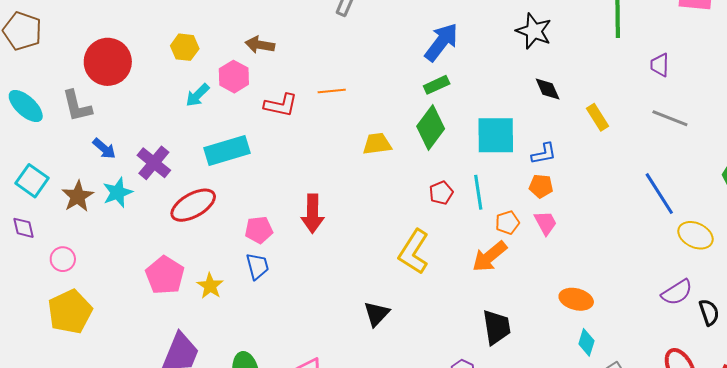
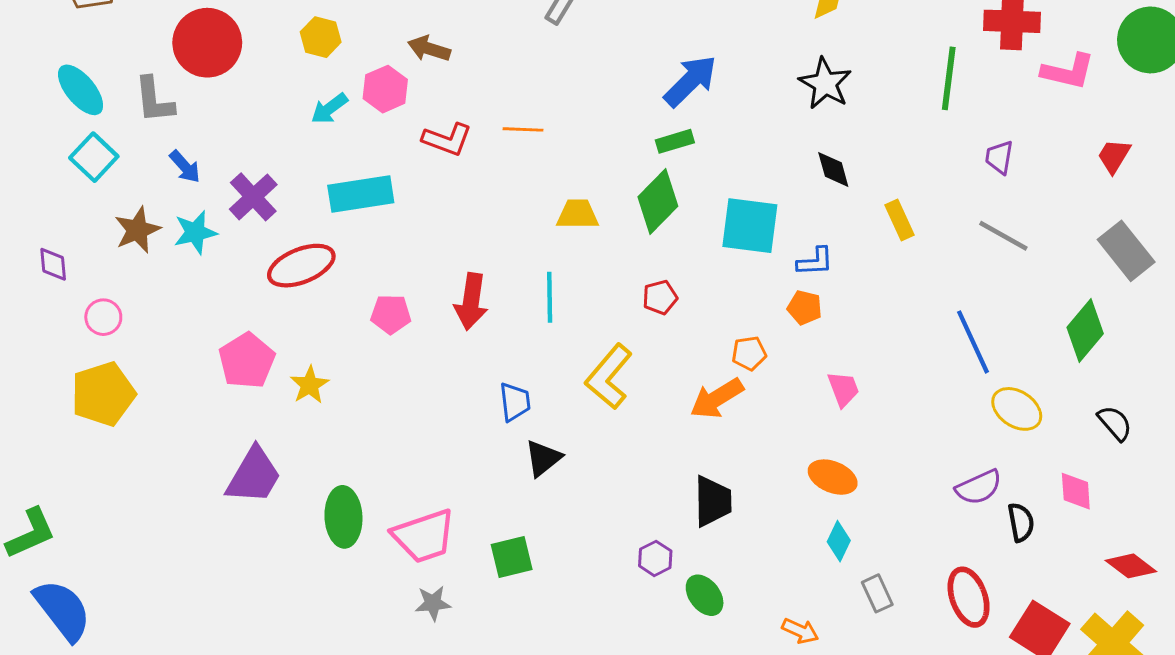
cyan square: (32, 181) -> (94, 157), moved
cyan line: (478, 192) -> (550, 297), moved
pink trapezoid: (546, 223) -> (843, 389), moved
blue trapezoid: (257, 266) -> (515, 402), moved

